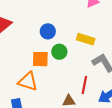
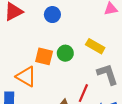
blue circle: (48, 31) -> (52, 15), moved

